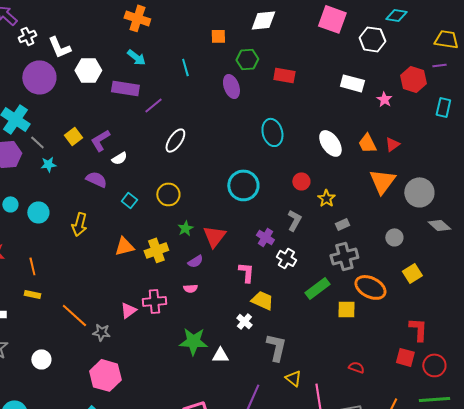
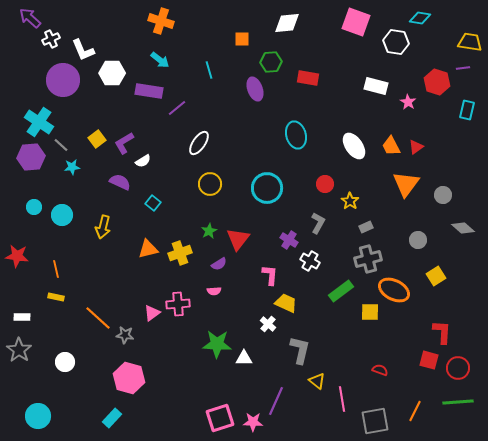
gray circle: (419, 192) -> (443, 195), size x0.6
yellow circle: (168, 194) -> (210, 184), moved

